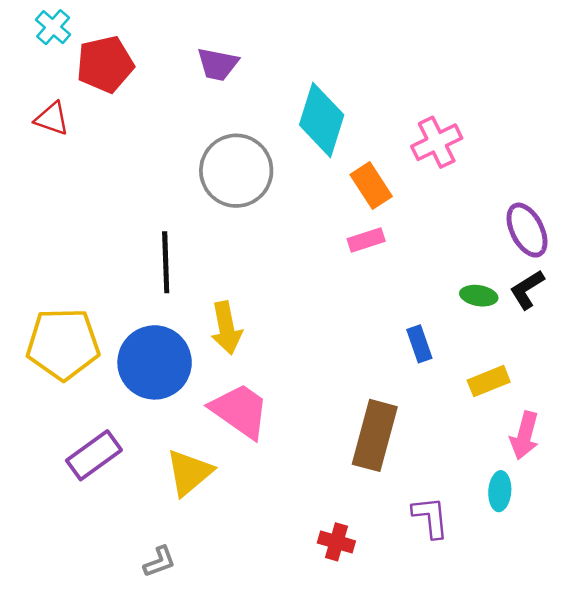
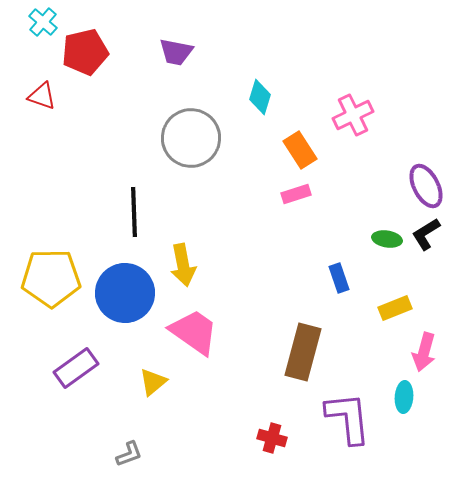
cyan diamond: (322, 120) -> (260, 97), size x0.6
yellow triangle: (189, 473) -> (153, 382), size x0.7
purple L-shape: (430, 517) -> (348, 418), size x1.5

